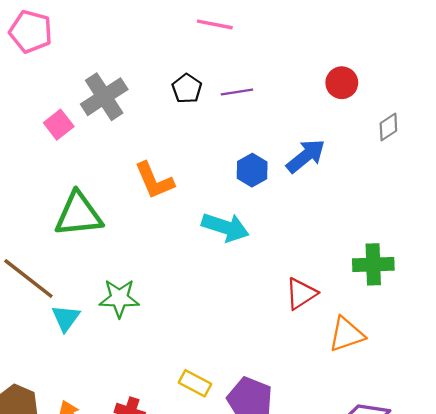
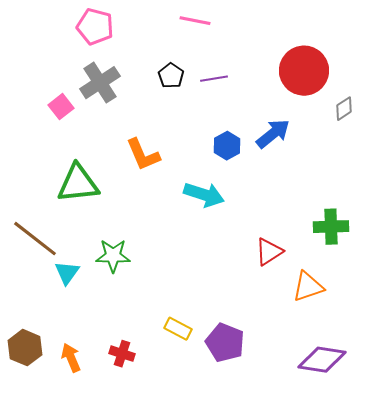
pink pentagon: (31, 31) -> (95, 27), moved
red circle: (342, 83) -> (304, 71), size x1.8

